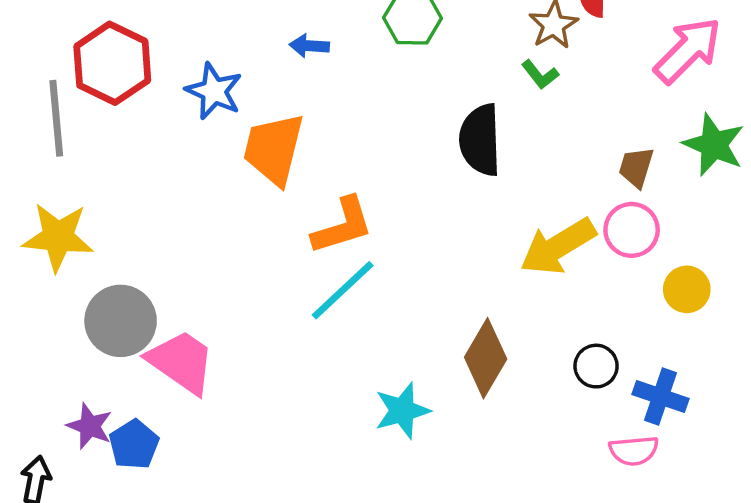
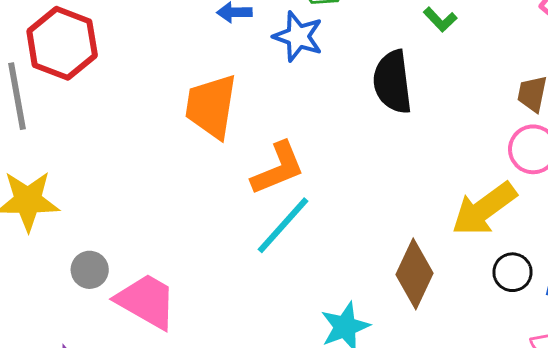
blue star: (214, 91) -> (298, 36), moved
yellow arrow: (558, 247) -> (484, 209), moved
gray circle: (121, 321) -> (90, 270), size x0.6

